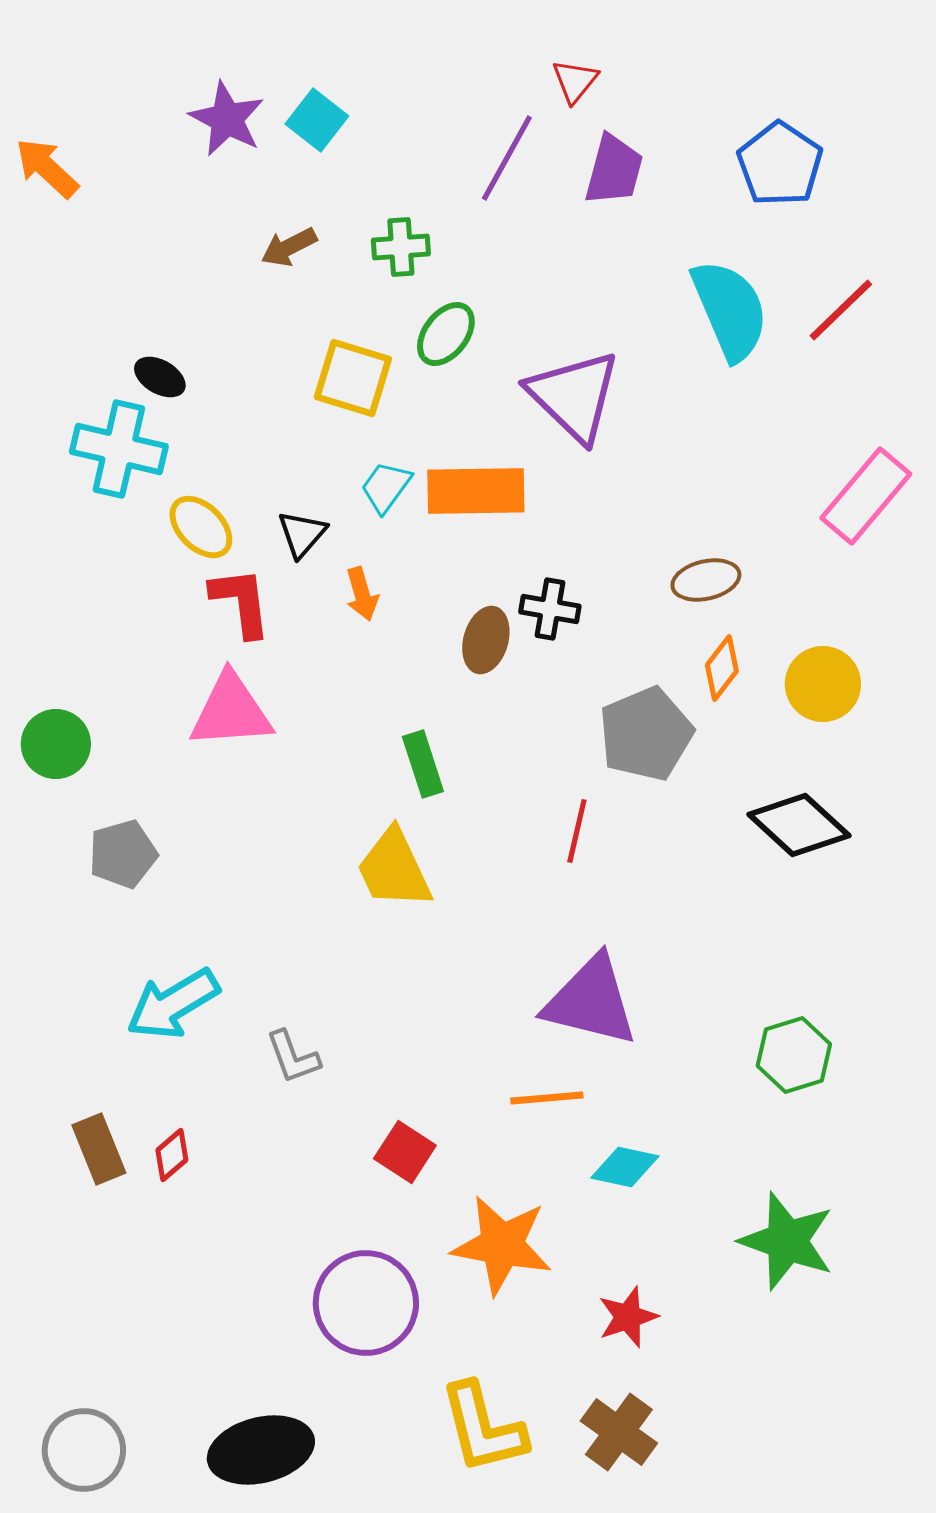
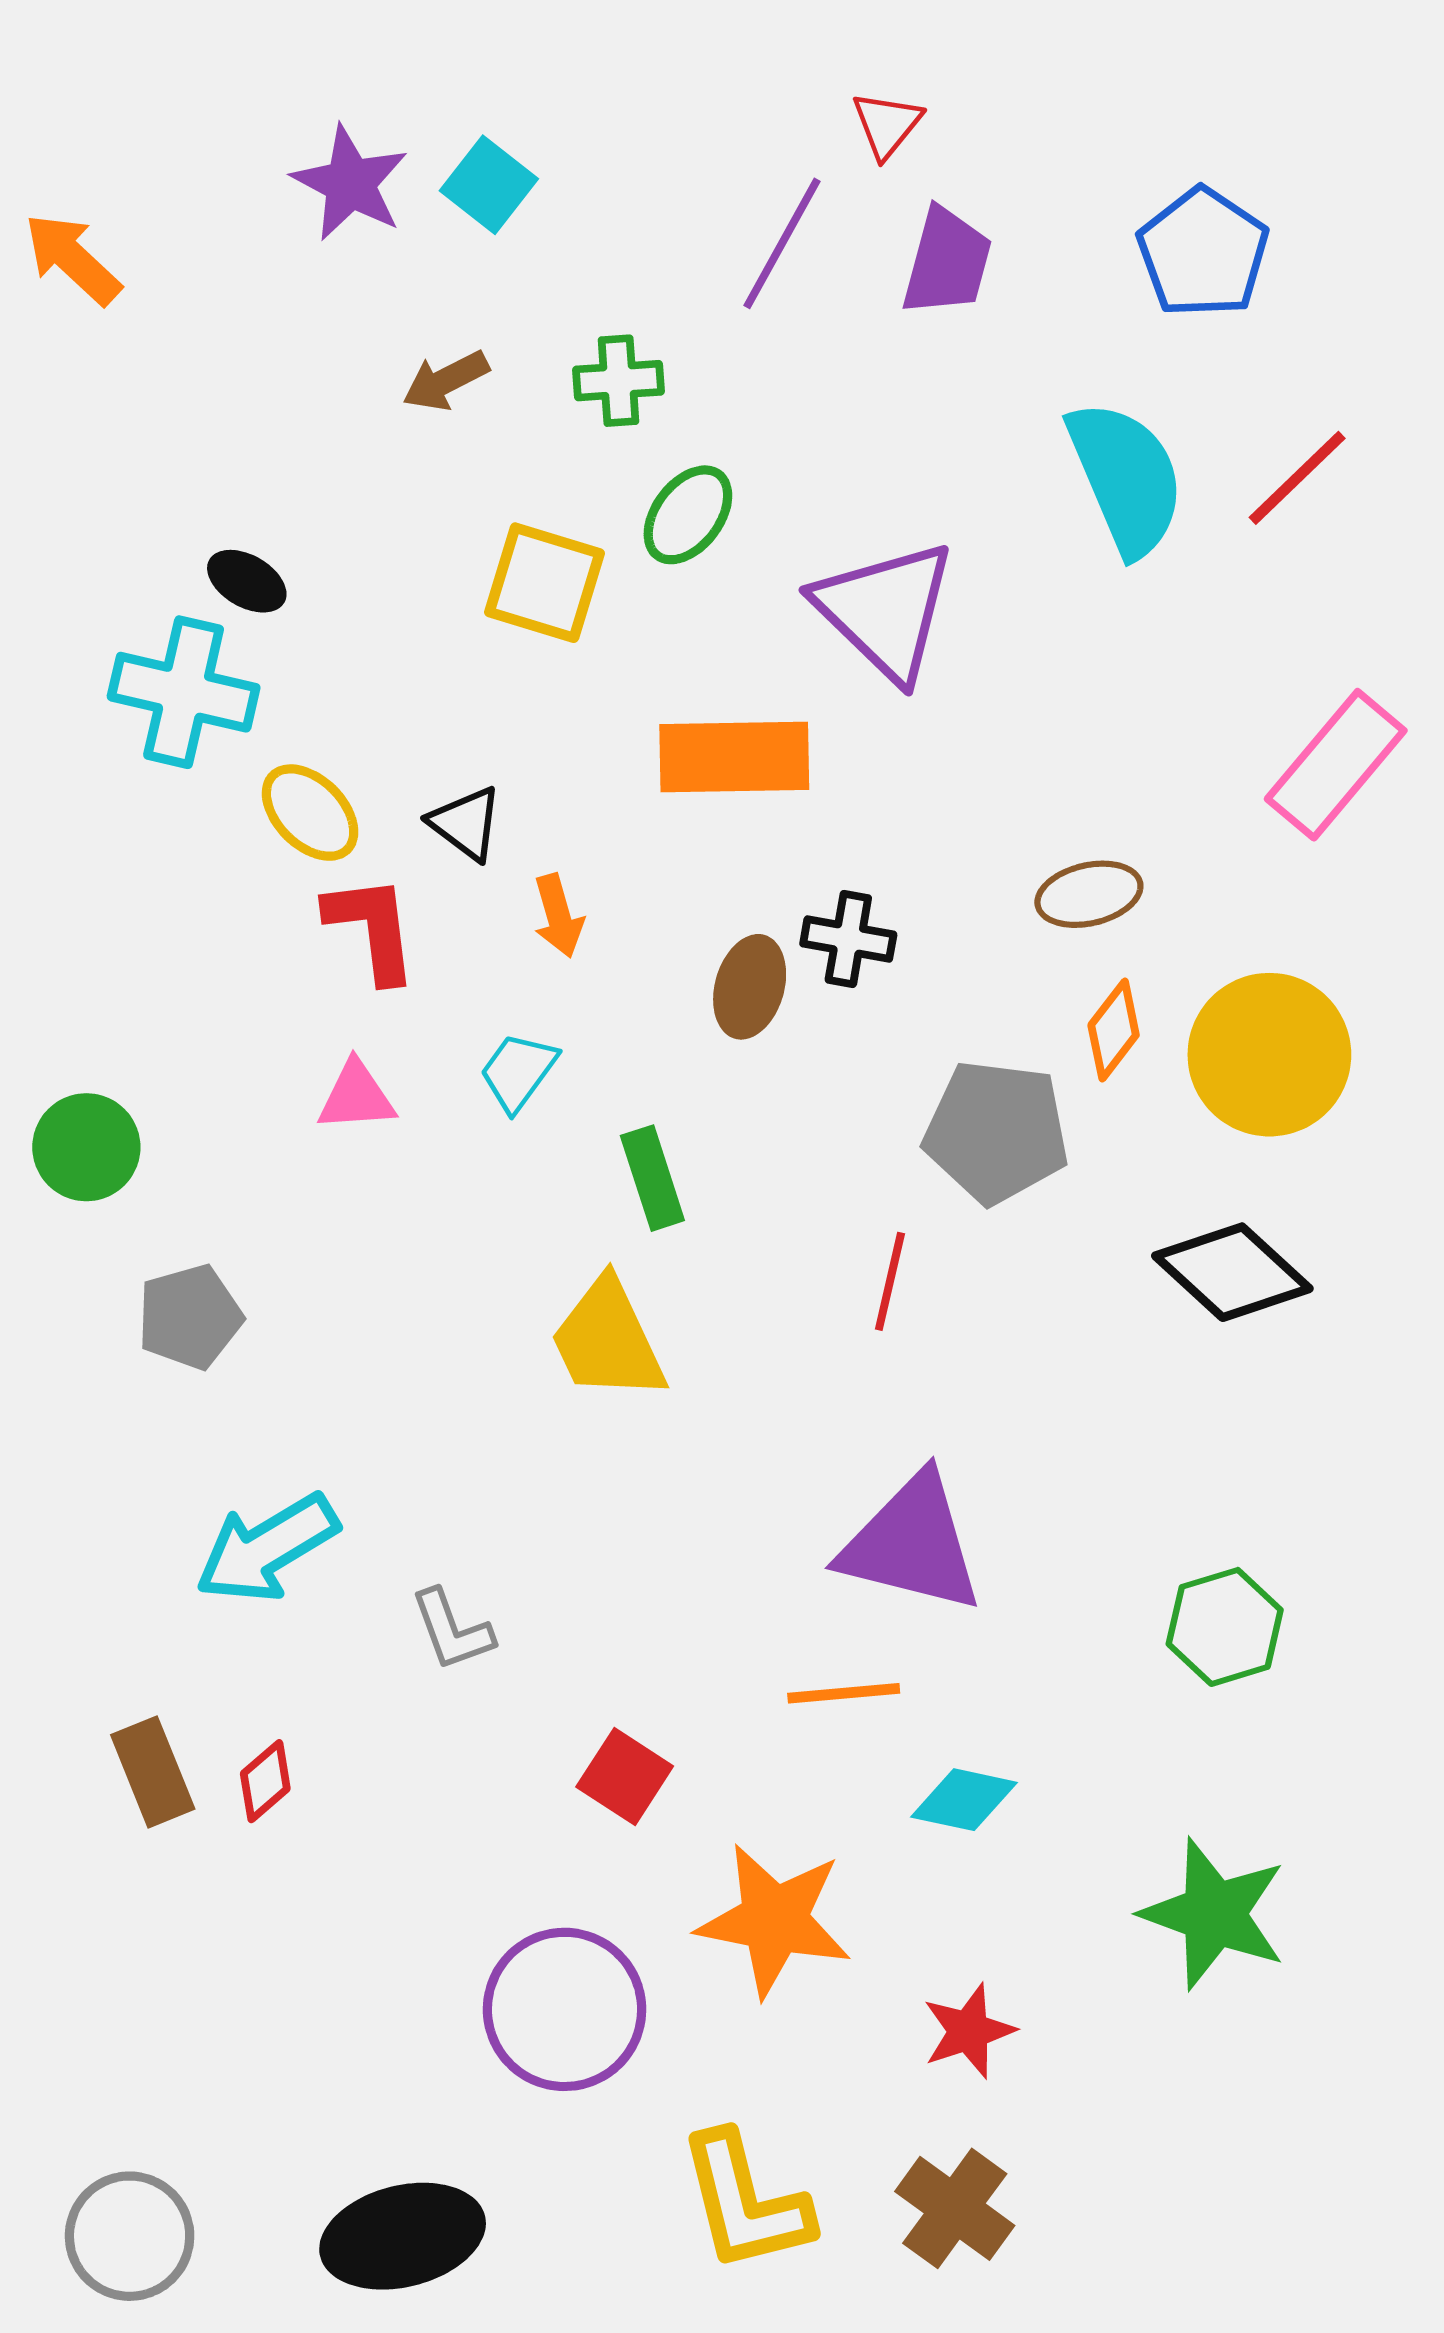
cyan trapezoid: (386, 487) -> (518, 1072), moved
black triangle: (302, 534) -> (466, 823), turned -34
yellow circle: (823, 684) -> (1269, 1055), size x1.4
pink triangle: (231, 711) -> (356, 1096), size x0.6
gray pentagon: (646, 734) -> (996, 1132), turned 30

